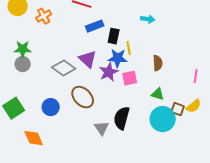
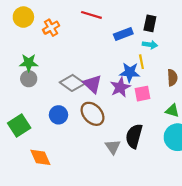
cyan arrow: (148, 19) -> (150, 45), moved
blue rectangle: (95, 26) -> (123, 34), moved
black rectangle: (114, 36) -> (150, 23), moved
purple triangle: (88, 59) -> (93, 84), moved
blue circle: (51, 107) -> (58, 115), moved

